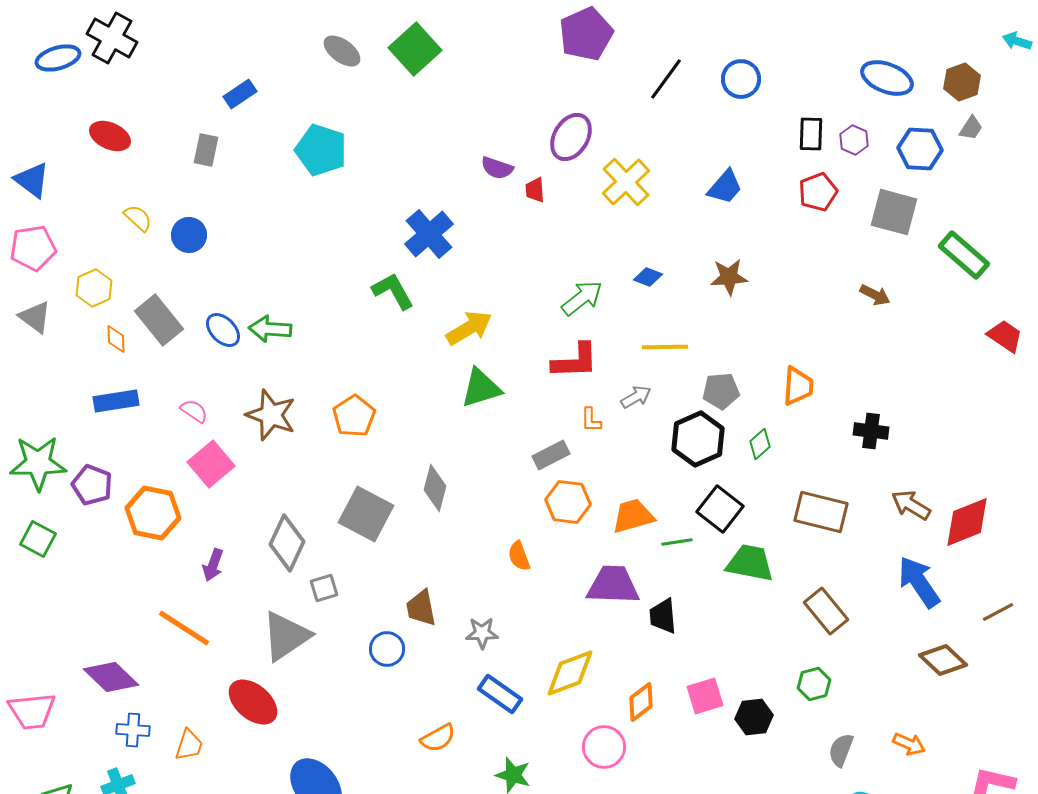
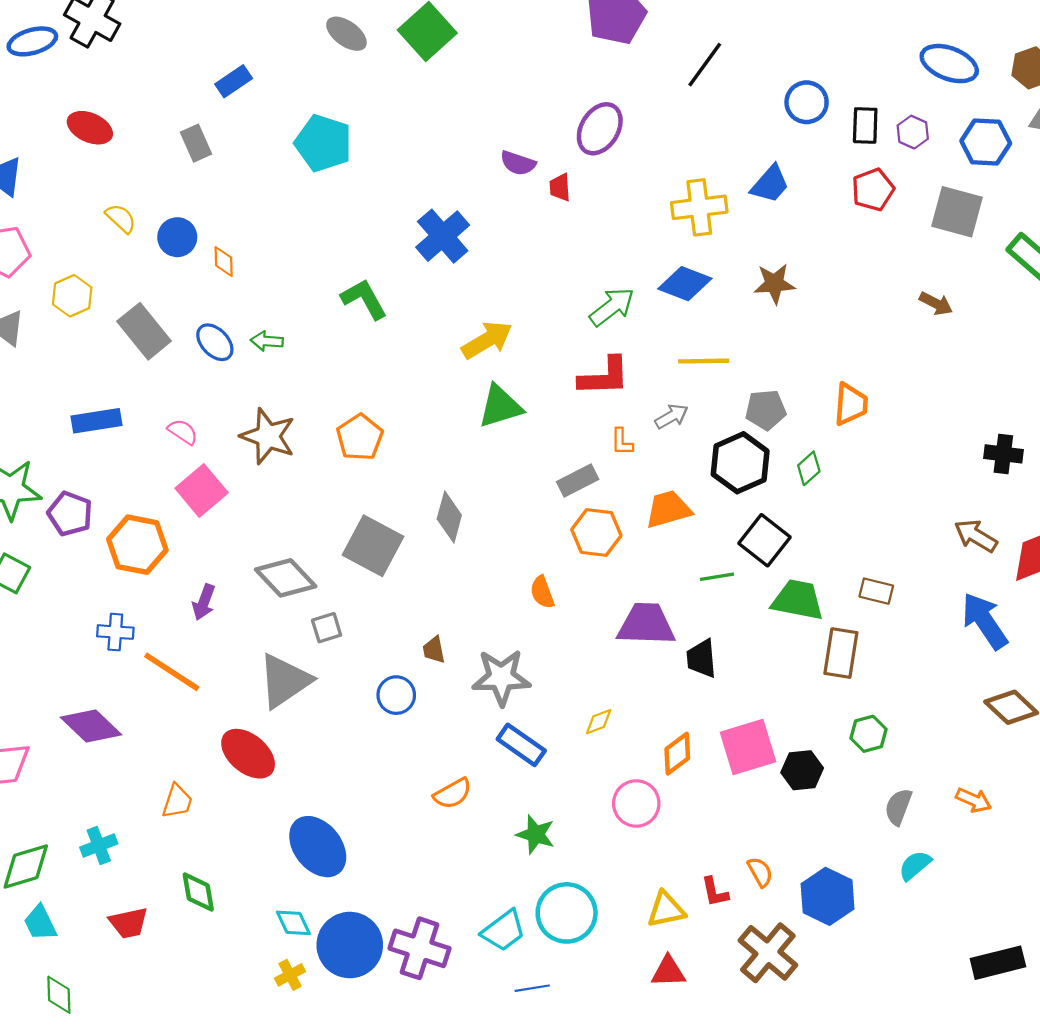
blue circle: (741, 79) -> (807, 102), moved
gray rectangle: (206, 150) -> (196, 143), turned -36
yellow cross: (626, 182) -> (699, 207), moved, turned 36
blue diamond: (648, 277) -> (685, 284), size x1.6
green L-shape: (393, 291) -> (364, 299), moved
green arrow: (270, 329) -> (267, 341), size x0.7
orange diamond: (116, 339) -> (224, 262), moved
black cross: (871, 431) -> (1003, 454), moved
brown rectangle: (821, 512) -> (876, 591), moved, size x0.6
orange trapezoid: (633, 516) -> (668, 509), moved
gray diamond: (287, 543) -> (286, 578), turned -68
brown trapezoid: (421, 608) -> (434, 650), size x0.7
brown rectangle: (826, 611) -> (841, 653), moved, turned 48
gray star: (482, 633) -> (501, 677), size x1.6
yellow diamond: (570, 673) -> (599, 722), size x0.5
pink square: (705, 696) -> (748, 747), size x1.4
blue cross: (133, 730) -> (115, 632), moved

